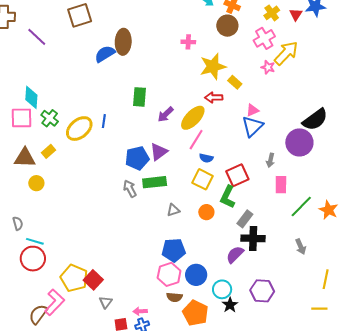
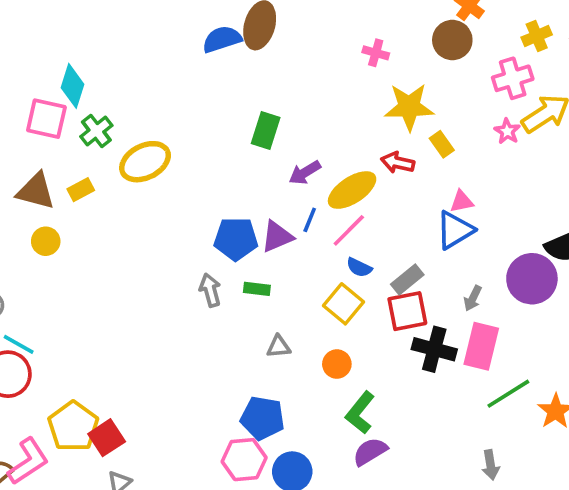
blue line: (104, 121) -> (310, 220), moved
green rectangle: (155, 182) -> (257, 289), size x0.6
pink rectangle: (281, 185) -> (481, 346), size x1.4
green L-shape: (228, 197) -> (360, 413), moved
gray rectangle: (245, 219) -> (407, 279), moved
black cross: (253, 238) -> (434, 349), moved

